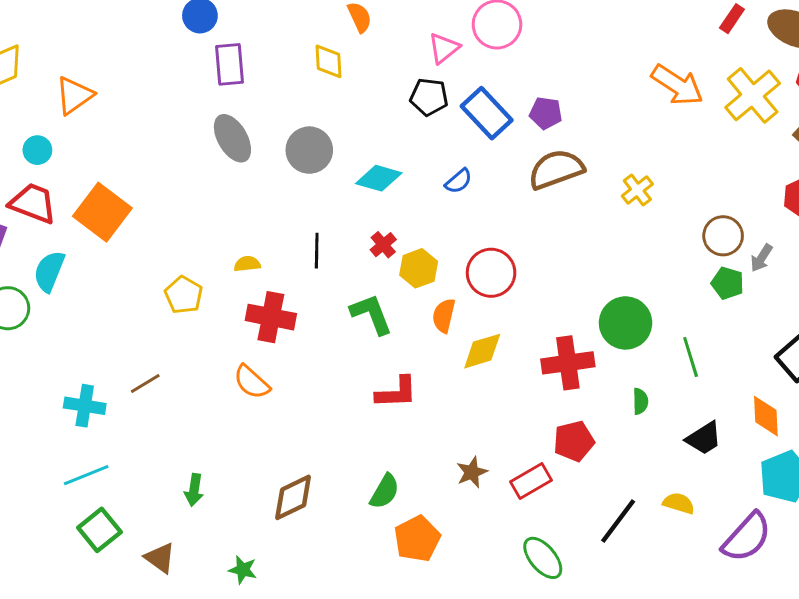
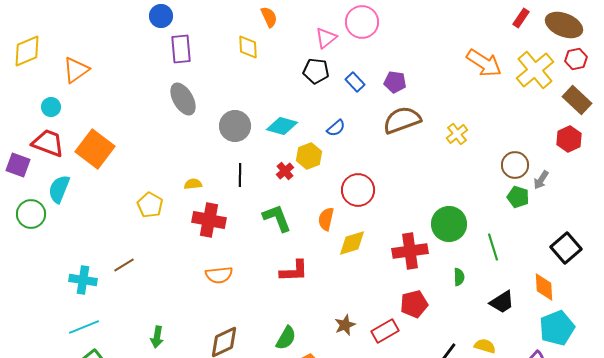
blue rectangle: (487, 113) -> (355, 82), size x0.6
gray circle: (309, 150) -> (235, 126), moved
yellow hexagon: (419, 268) -> (309, 156), moved
orange semicircle: (252, 382) -> (219, 275), moved, turned -48

